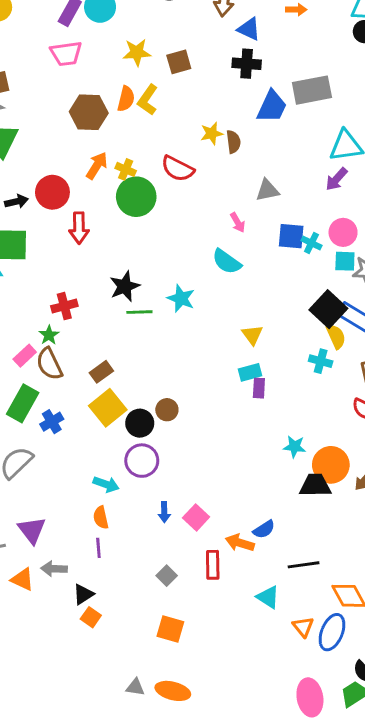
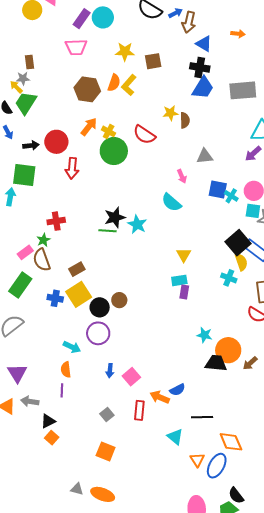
blue trapezoid: (272, 107) -> (203, 88), moved
black star: (125, 286) -> (115, 217), moved
blue cross: (52, 422) -> (55, 298), moved, turned 35

